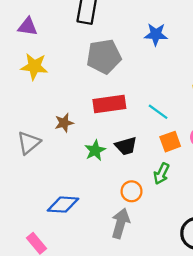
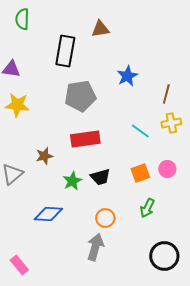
blue star: (156, 34) -> (127, 76), turned -30
cyan line: (158, 112) -> (140, 131), moved
green arrow: (161, 174) -> (147, 208), moved
blue diamond: (63, 205) -> (48, 214), moved

